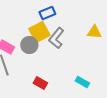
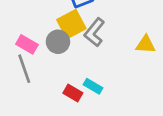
yellow triangle: (94, 32) -> (146, 44), moved
cyan rectangle: (82, 82) -> (93, 86), moved

